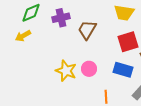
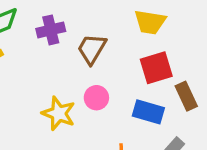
pink circle: (89, 69) -> (96, 98), moved

